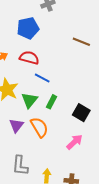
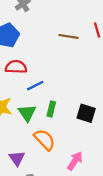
blue line: (42, 78) -> (35, 86), turned -42
purple triangle: (16, 126) -> (17, 158), moved
pink arrow: (74, 142) -> (75, 161), moved

